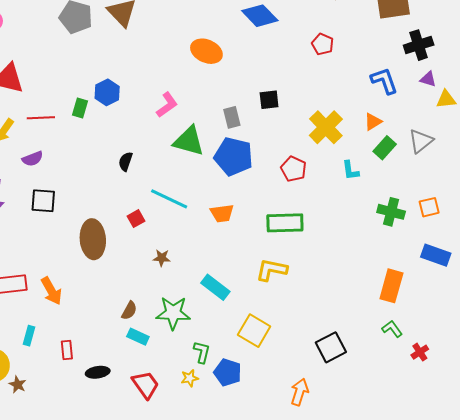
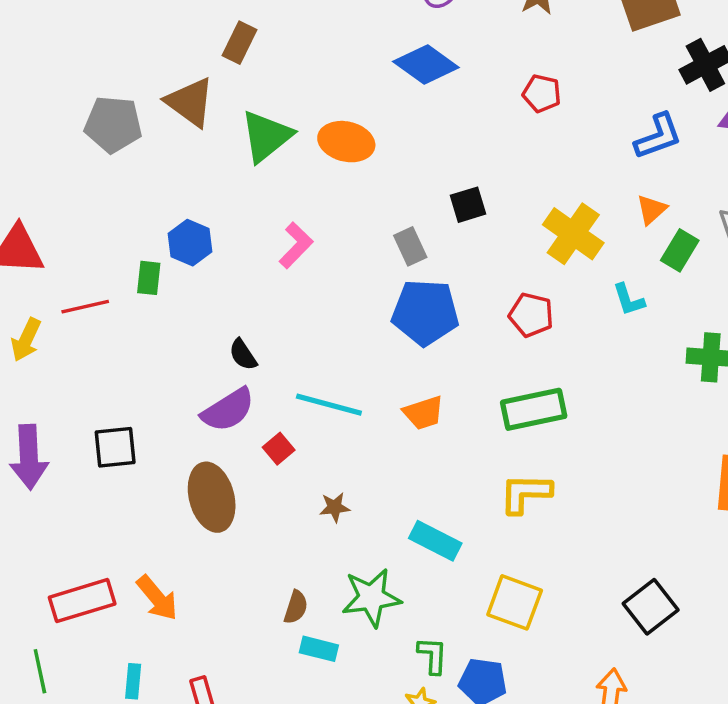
blue L-shape: (384, 81) -> (658, 136), turned 100
green triangle: (189, 141) -> (266, 136), moved, turned -44
purple semicircle: (33, 159) -> (228, 410), moved, size x1.5
black semicircle: (126, 161) -> (243, 355), turned -42

